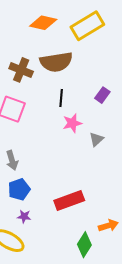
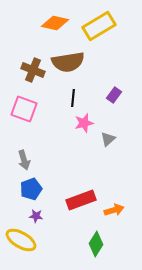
orange arrow: (108, 226) -> (114, 210), moved

